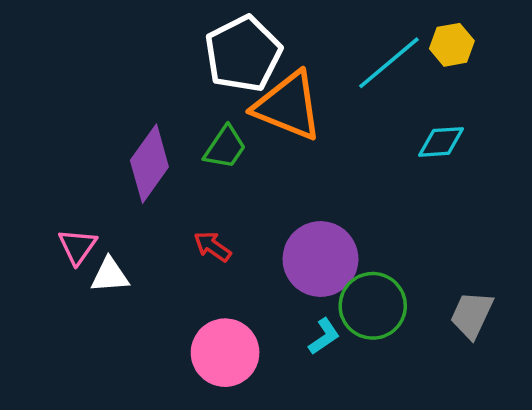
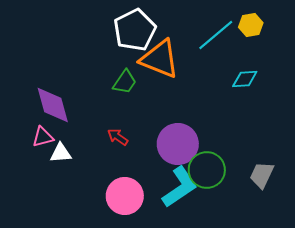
purple diamond: (149, 164) -> (53, 105), moved, turned -51
pink triangle: (77, 246) -> (43, 137), turned 40
cyan L-shape: (324, 336) -> (180, 187), size x2.0

